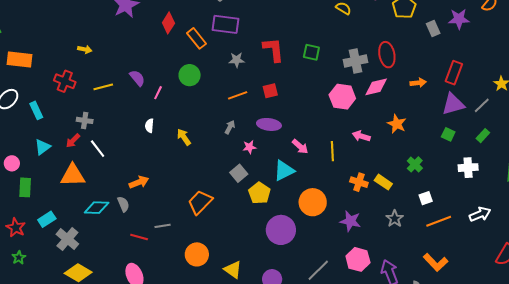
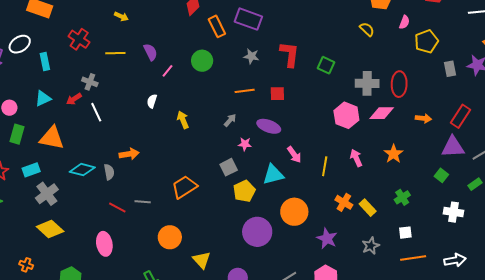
yellow arrow: (85, 49) -> (121, 16), moved
pink arrow: (361, 136) -> (356, 158), turned 36
orange triangle: (73, 175) -> (52, 138), moved

